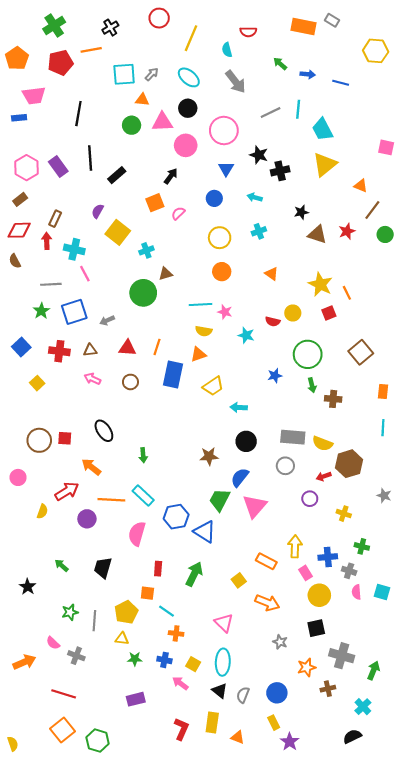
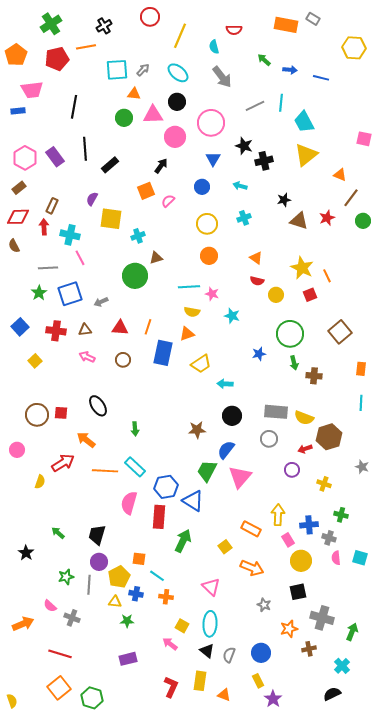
yellow square: (118, 232) -> (111, 219), turned -30
red semicircle: (273, 321) -> (257, 281), moved
purple circle: (87, 519) -> (99, 562), moved
red rectangle: (158, 569) -> (159, 517), moved, size x1.6
blue cross: (164, 660) -> (136, 594), moved

